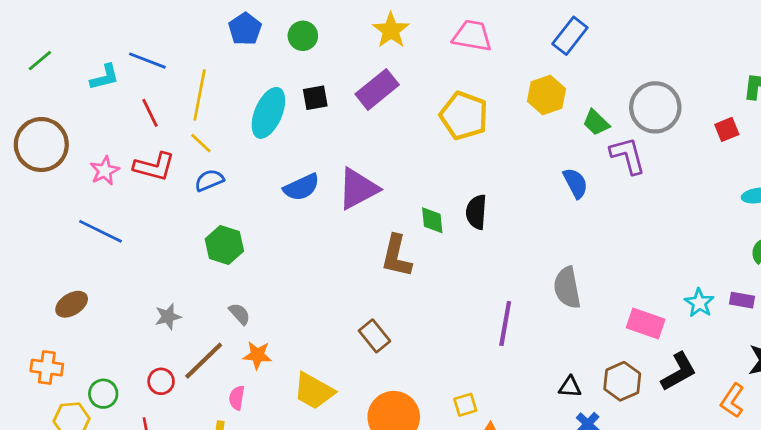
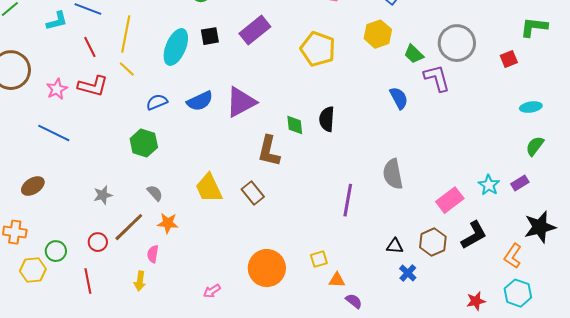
blue semicircle: (209, 180) -> (157, 102), moved
purple rectangle: (742, 300) -> (520, 183), turned -42
pink rectangle: (646, 324) -> (450, 200), turned -56
brown rectangle: (374, 336) -> (253, 193), moved
yellow trapezoid: (314, 391) -> (209, 188), moved, turned 36

